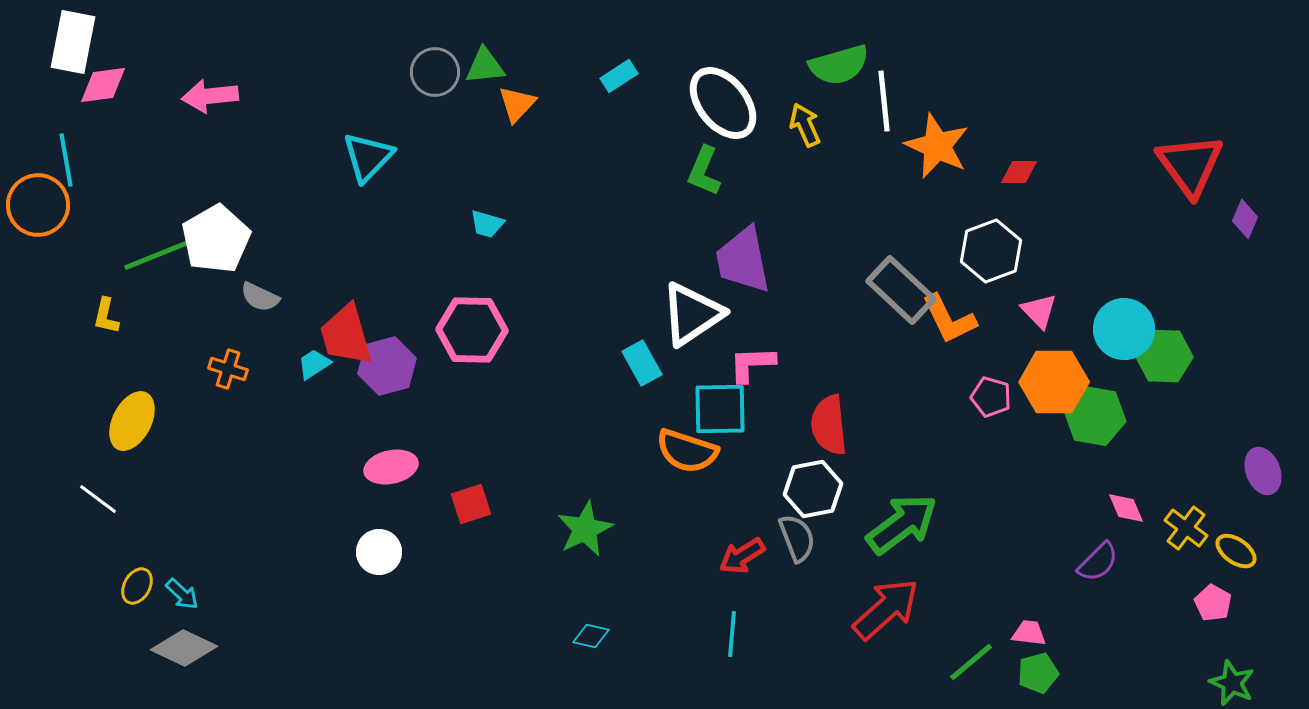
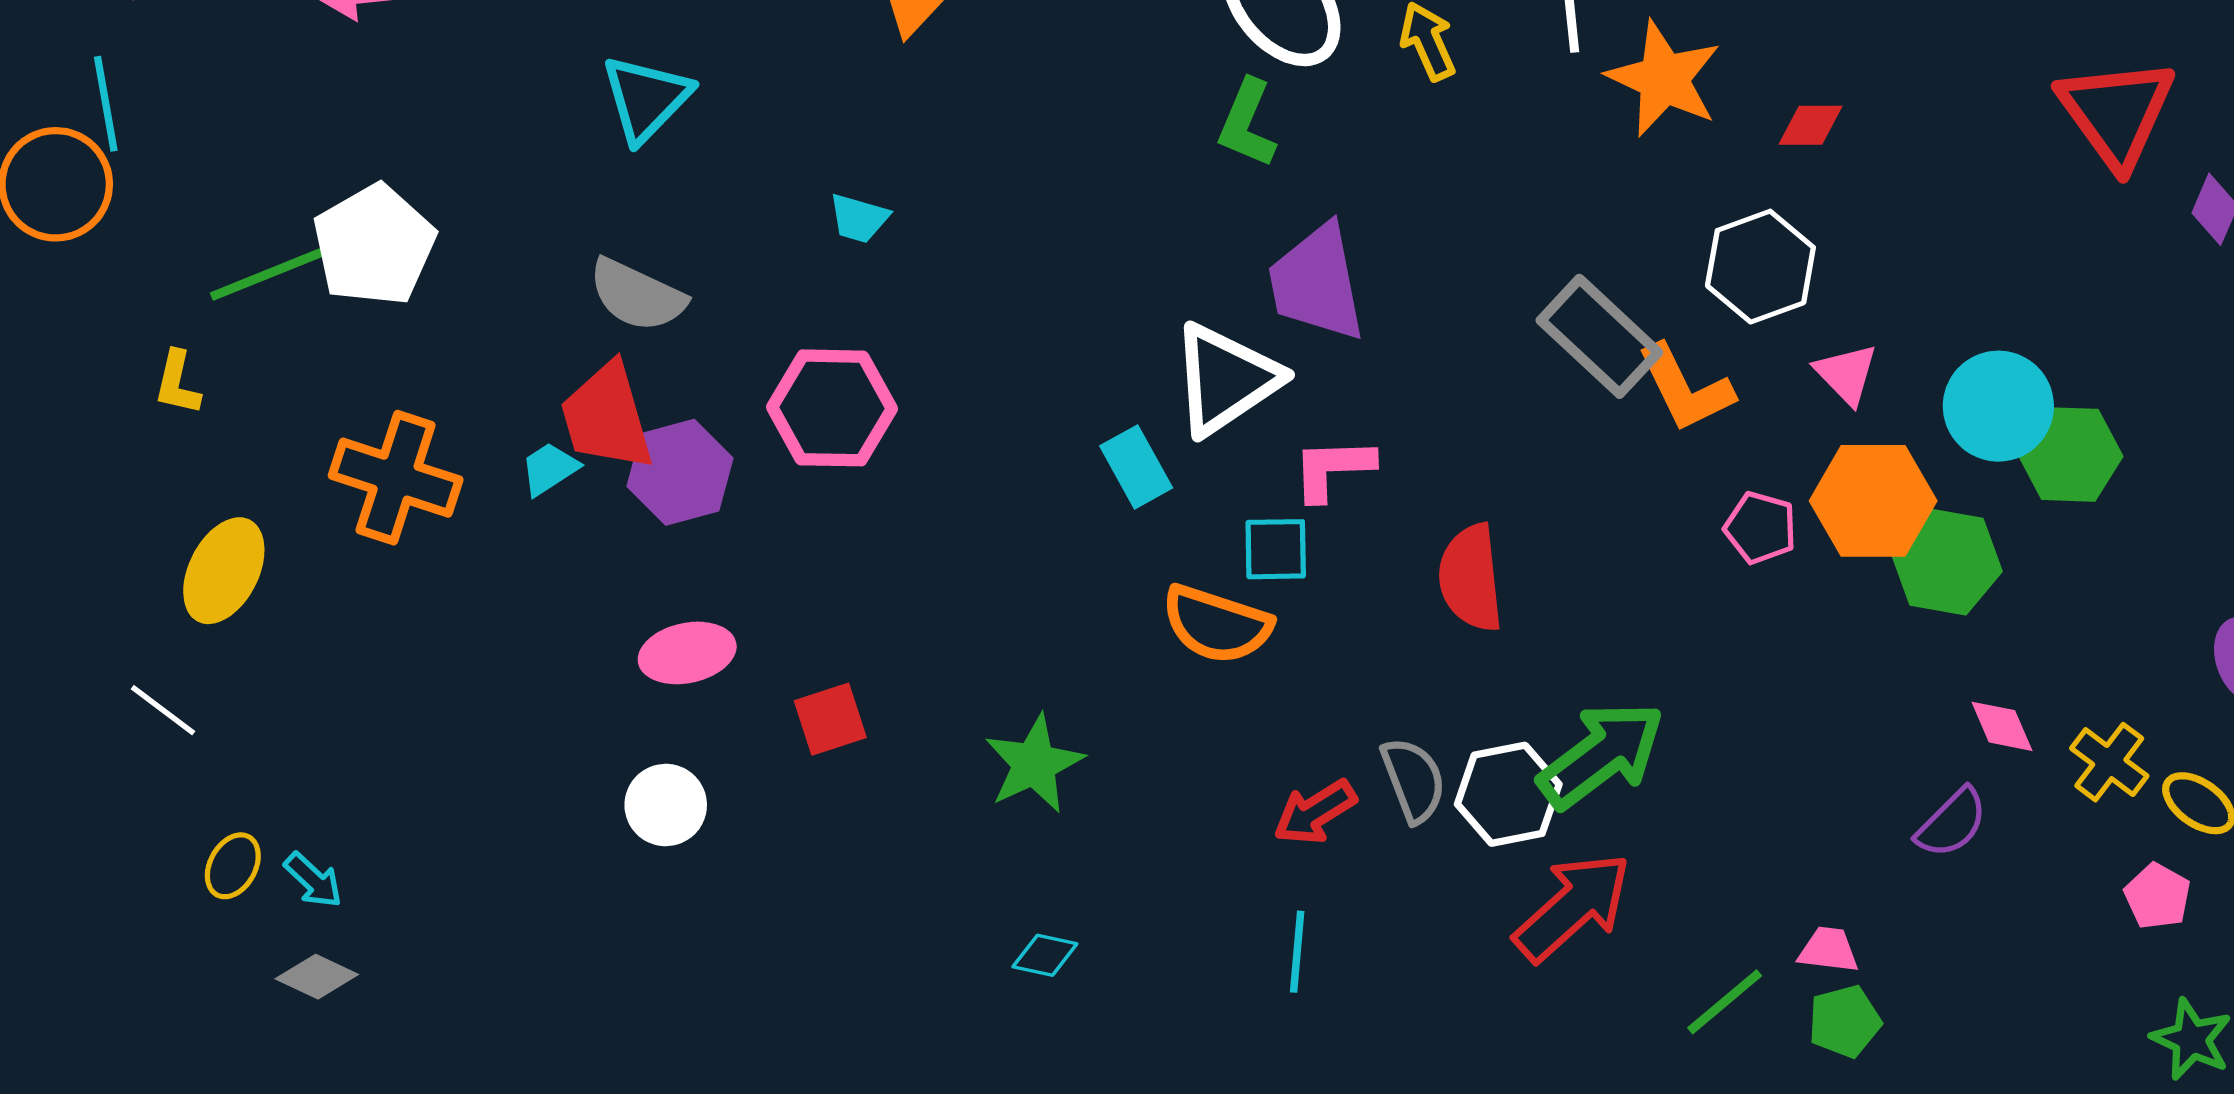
gray semicircle: (260, 297) -> (637, 295), moved, size x1.4
orange cross: (228, 369) -> (396, 478), size x1.8
cyan square: (720, 409) -> (1276, 549), size x0.7
white hexagon: (813, 489) -> (1508, 794), moved
gray diamond: (184, 648) -> (317, 977), size x0.7

